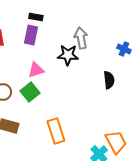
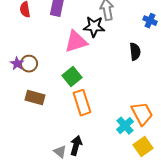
pink triangle: (36, 70) -> (76, 42), moved, size x1.4
green square: (30, 92) -> (72, 77), moved

